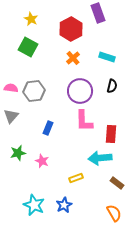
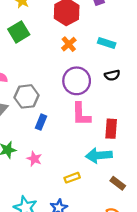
green square: (28, 47) -> (19, 32), turned 30
black semicircle: (112, 86) -> (112, 75), turned 64
gray hexagon: (34, 91) -> (27, 96), moved

